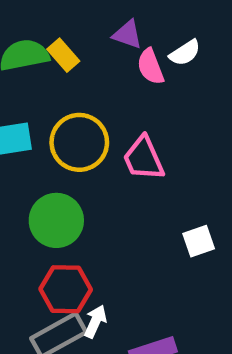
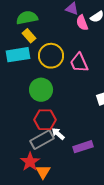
yellow rectangle: (63, 55) -> (29, 36), moved
white arrow: (95, 321) -> (58, 134), turned -72

